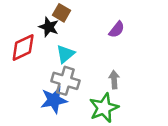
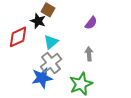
gray arrow: (114, 80) -> (89, 54), moved
gray cross: (65, 81) -> (51, 63), turned 35

